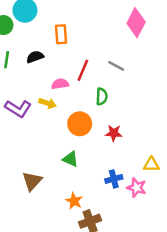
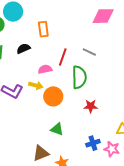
pink diamond: (136, 23) -> (103, 16), turned 65
green semicircle: (102, 96) -> (79, 77), size x1.6
orange circle: (80, 124) -> (53, 96), moved
brown triangle: (32, 181) -> (41, 153), moved, turned 30

